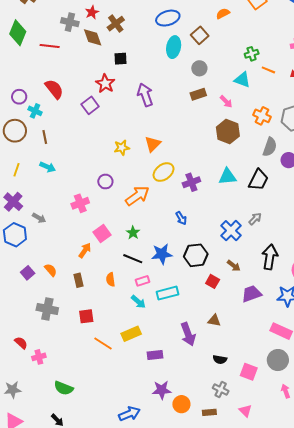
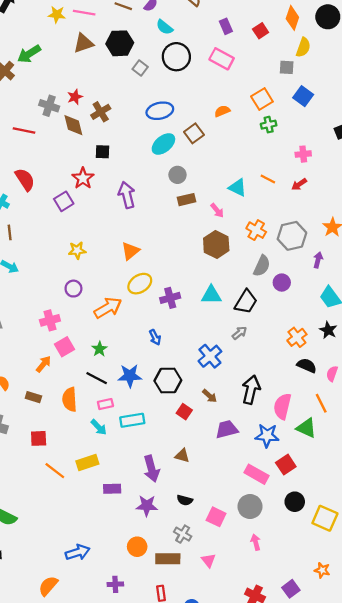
cyan ellipse: (174, 47) -> (163, 144), turned 35
green cross: (252, 54) -> (269, 125), moved
gray circle: (199, 68) -> (177, 175), moved
yellow star: (122, 148) -> (77, 250), moved
pink cross: (80, 203) -> (50, 320), moved
gray arrow: (255, 219) -> (239, 333), moved
brown rectangle: (79, 280) -> (33, 397), turned -64
orange semicircle: (111, 280) -> (70, 399), size x1.5
purple star: (162, 390) -> (147, 506), moved
brown rectangle: (209, 412) -> (168, 559), size x1.5

